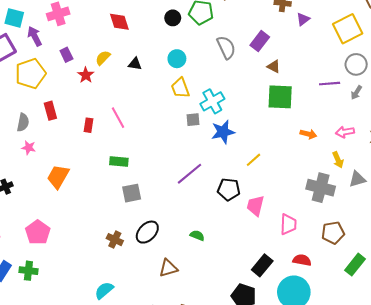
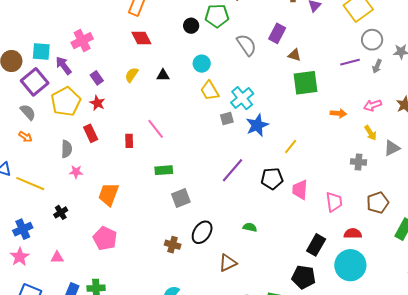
red star: (86, 75) -> (97, 103), moved
gray cross: (321, 188) -> (359, 162), size x0.6
pink pentagon: (38, 232) -> (105, 238), moved

